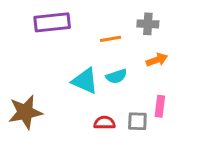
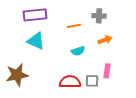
cyan triangle: (85, 81) -> (36, 41), moved
red semicircle: (104, 123) -> (70, 82), size x1.5

